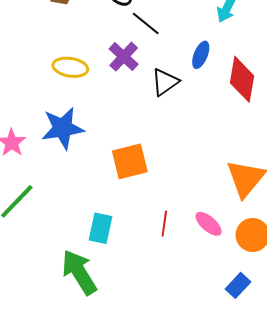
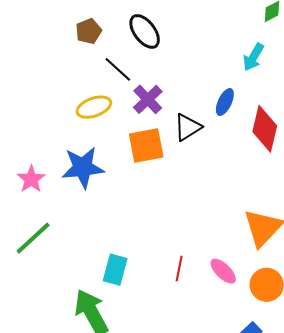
black line: (146, 24) -> (118, 69), moved
yellow ellipse: (70, 67) -> (94, 107), turned -32
orange square: (130, 161) -> (146, 145), moved

